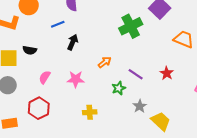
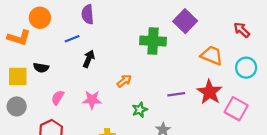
green cross: (131, 26) -> (153, 41), turned 30
red star: (167, 73) -> (210, 92), moved, size x1.6
purple line: (136, 74) -> (176, 94), moved, turned -42

